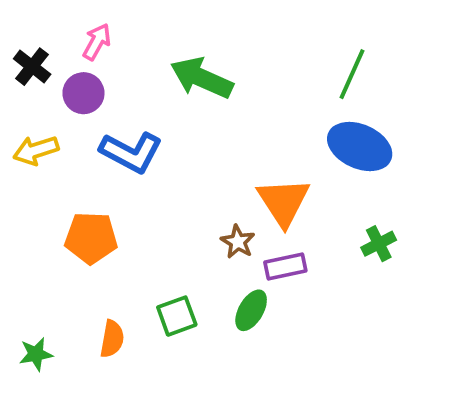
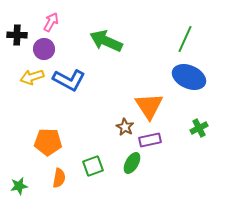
black cross: (32, 67) -> (17, 35), turned -36
yellow arrow: (36, 150) -> (32, 77), moved
orange pentagon: (91, 238) -> (48, 142), moved

